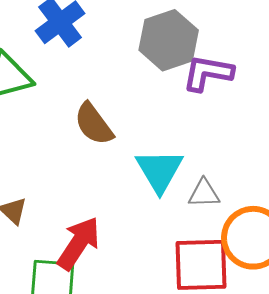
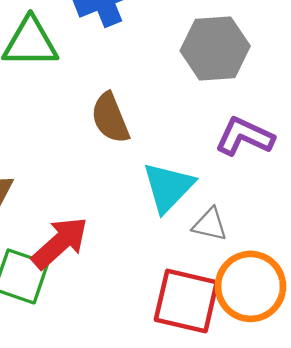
purple L-shape: (208, 73) -> (245, 136), moved

